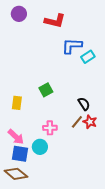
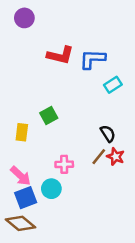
red L-shape: (55, 21) -> (60, 55), moved
cyan rectangle: (88, 57) -> (113, 85), moved
green square: (46, 90) -> (49, 116), moved
blue square: (20, 154) -> (26, 198), turned -30

